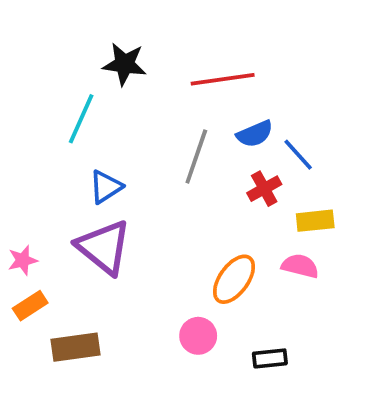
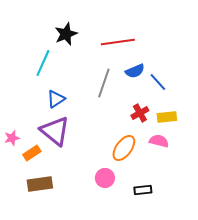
black star: (125, 64) -> (66, 34), turned -30
red cross: (264, 189) -> (140, 113), moved
orange rectangle: (30, 306) -> (32, 153), moved

